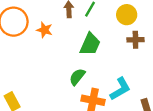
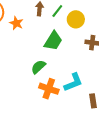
yellow circle: (127, 15) -> (76, 19), moved

